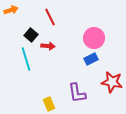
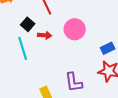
pink circle: (94, 38) -> (75, 29), moved
blue rectangle: (91, 59) -> (108, 48), moved

